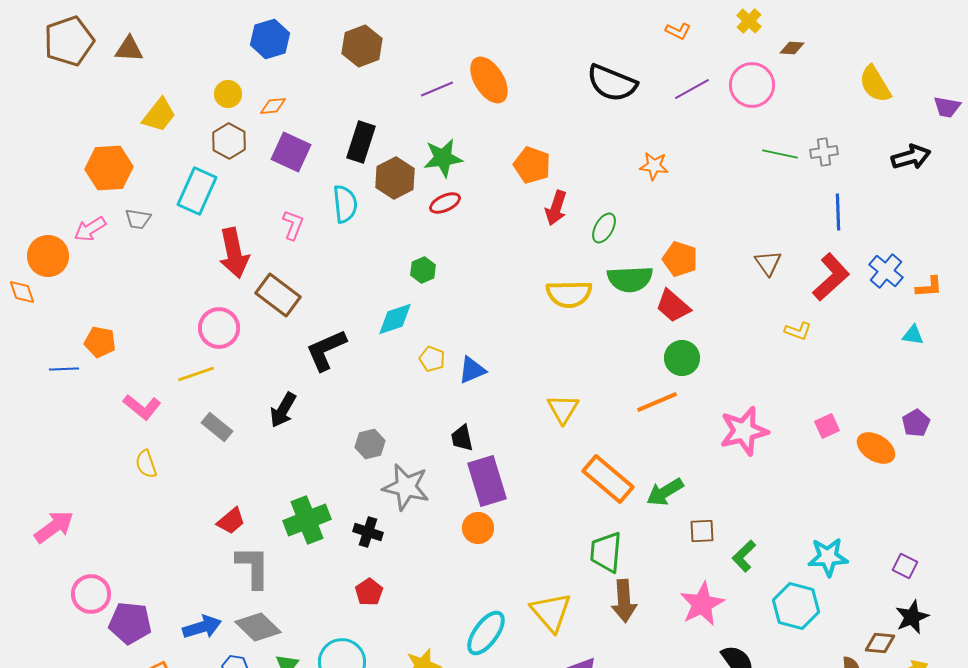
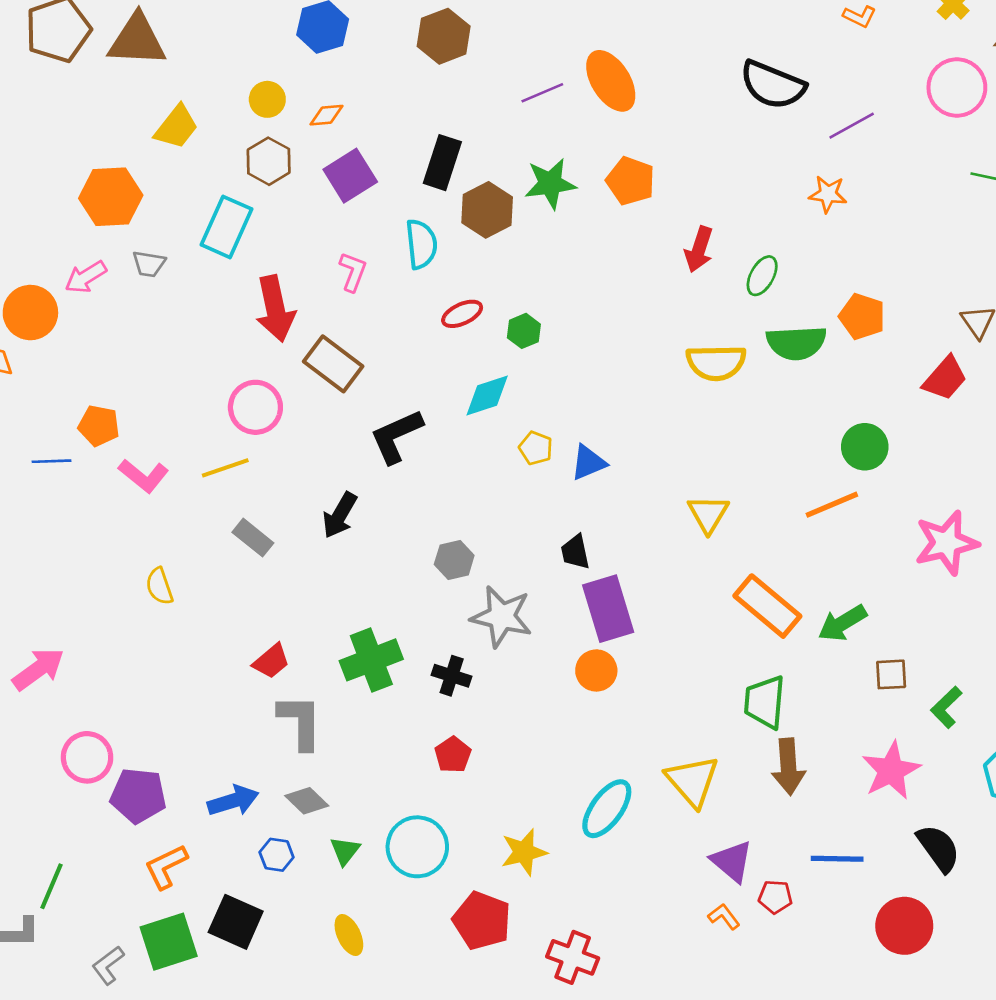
brown triangle: (129, 49) -> (137, 40), size x1.6
purple line: (692, 89) -> (852, 126), moved
purple square: (291, 152) -> (350, 176), turned 33
orange pentagon: (532, 165) -> (631, 181), moved
red ellipse: (445, 203) -> (462, 314), moved
red trapezoid: (673, 306) -> (945, 378), moved, turned -90
pink L-shape: (142, 407) -> (144, 476), moved
gray diamond: (258, 627) -> (307, 801), size x0.7

